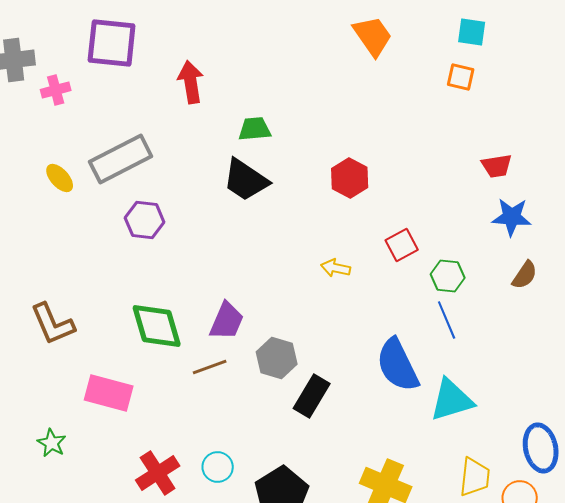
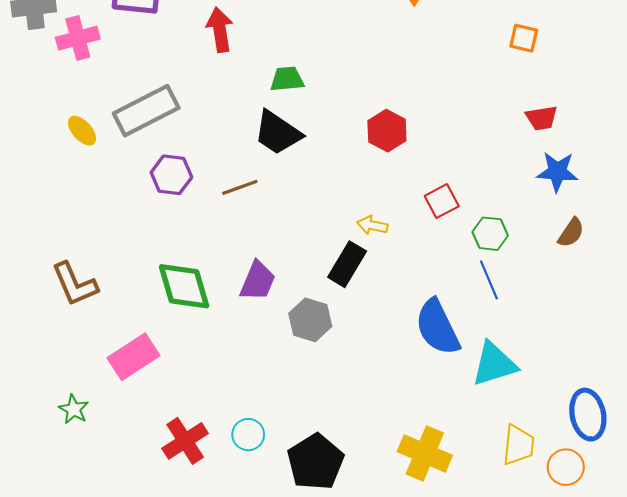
orange square: (461, 77) -> (524, 38), moved
pink cross: (56, 90) -> (78, 38), size x1.4
brown line: (210, 367) -> (240, 187), moved
pink rectangle: (109, 393) -> (134, 357), turned -48
black rectangle: (312, 396) -> (347, 264), moved

